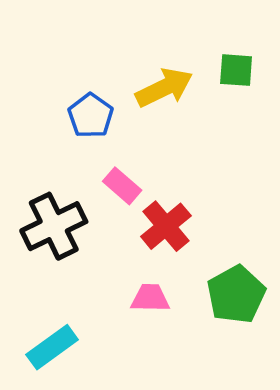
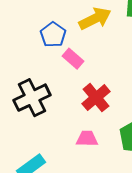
pink rectangle: (122, 186) -> (73, 59), moved

